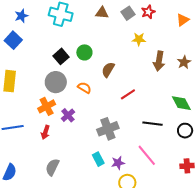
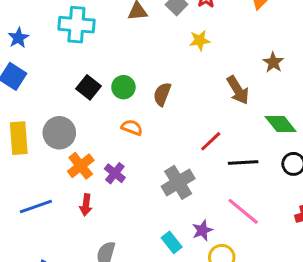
green circle: (84, 52) -> (123, 87), moved
brown arrow: (159, 61) -> (238, 90), moved, turned -30
gray circle: (56, 82) -> (59, 133), moved
red line: (128, 94) -> (211, 141), moved
cyan rectangle: (98, 159) -> (172, 242), moved

